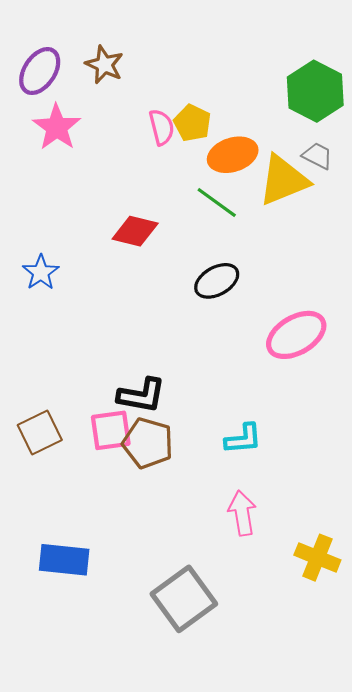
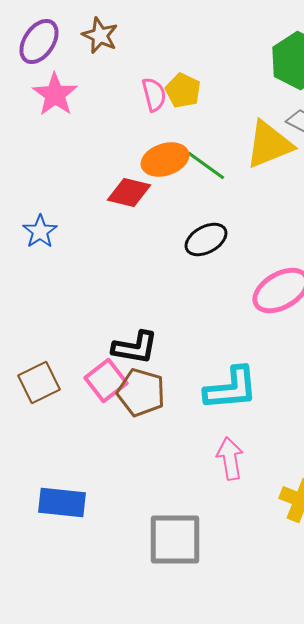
orange ellipse: (233, 155) -> (165, 160), moved
pink square: (111, 430) -> (106, 380), turned -30
cyan L-shape: (243, 439) -> (231, 388), size x1.5
gray square: (184, 599) -> (175, 540), turned 36

